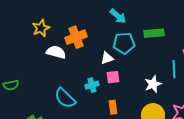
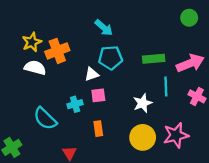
yellow star: (41, 28) -> (32, 42), moved
green rectangle: (154, 33) -> (154, 59), moved

